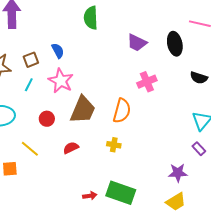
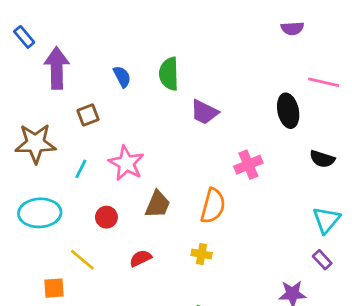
purple trapezoid: (137, 43) -> (204, 112), moved
blue semicircle: (58, 51) -> (122, 77), moved
brown square: (31, 60) -> (88, 115), moved
brown trapezoid: (83, 110) -> (158, 204), size x0.7

